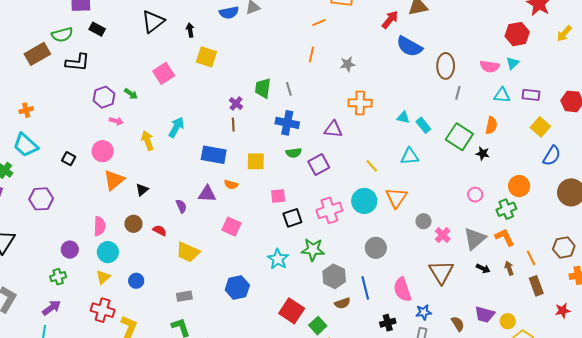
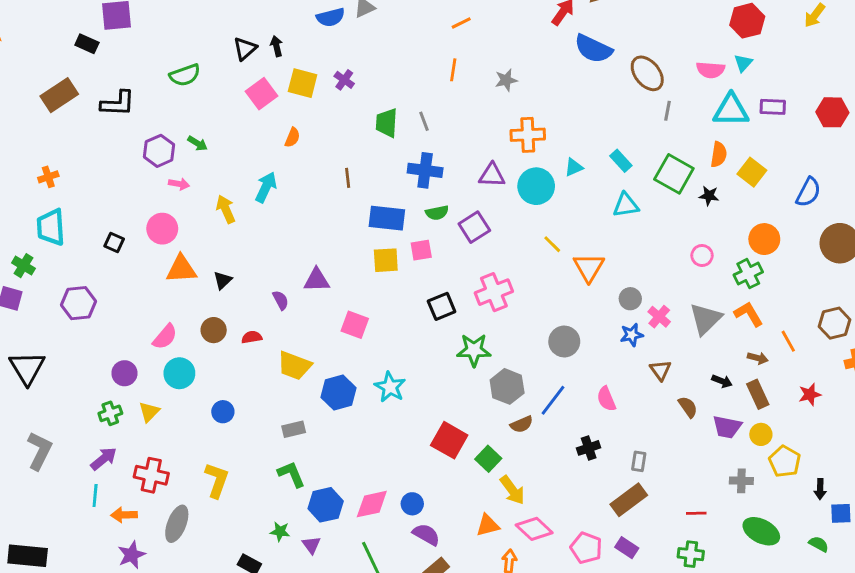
black triangle: (153, 22) -> (245, 49), moved, size x0.7
black rectangle: (97, 29) -> (87, 44), moved
green semicircle: (62, 35) -> (185, 75), moved
brown ellipse: (446, 66) -> (647, 73), turned -35
pink square: (164, 73) -> (261, 94), moved
cyan triangle: (502, 95) -> (731, 110), size x1.5
purple cross: (236, 104) -> (344, 80), moved
cyan triangle: (403, 117) -> (574, 167), moved, turned -32
yellow square: (540, 127) -> (752, 172), moved
cyan trapezoid: (26, 145) -> (51, 227), turned 48
blue rectangle: (214, 155) -> (387, 218), moved
cyan triangle: (410, 156) -> (626, 205), moved
yellow square: (256, 161) -> (386, 260), moved
yellow line: (372, 166) -> (552, 244), moved
orange triangle: (114, 180) -> (181, 269), turned 40
orange semicircle: (231, 185) -> (292, 137), moved, turned -80
pink square: (278, 196) -> (421, 250), moved
cyan circle: (364, 201) -> (536, 186), moved
pink semicircle: (100, 226) -> (165, 337), turned 42
red semicircle: (160, 230) -> (252, 337), turned -32
cyan star: (278, 259) -> (390, 387), moved
brown arrow: (509, 268) -> (758, 358), turned 128
black arrow: (483, 269) -> (722, 381), moved
brown triangle: (441, 272) -> (660, 370), size x0.6
yellow triangle: (103, 277) -> (149, 412), moved
brown rectangle: (536, 286) -> (758, 394), moved
blue hexagon: (237, 288) -> (338, 393), moved
blue line: (365, 288) -> (553, 400), turned 55
pink semicircle: (402, 289) -> (606, 399), size x0.7
red cross: (103, 310) -> (151, 475), moved
red star: (563, 311) -> (810, 394), moved
blue star: (424, 312) -> (632, 335), moved
brown semicircle: (458, 324) -> (688, 407), moved

